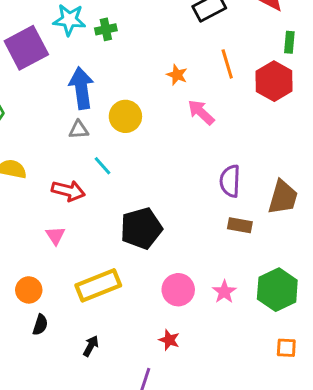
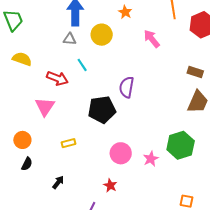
orange star: (177, 75) -> (125, 12), moved
purple semicircle: (230, 181) -> (127, 87), moved
brown rectangle: (240, 225) -> (195, 72), moved
pink triangle: (55, 235) -> (45, 107), size x1.5
yellow rectangle: (98, 285) -> (69, 143), size x0.5
green hexagon: (277, 290) -> (181, 145), moved

